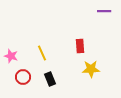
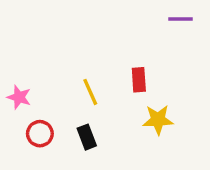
yellow line: (42, 53) -> (90, 92), moved

